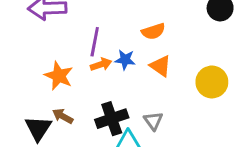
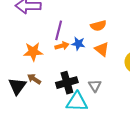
orange star: (59, 76) -> (33, 52), turned -30

